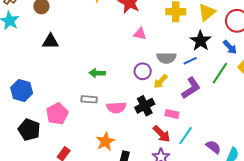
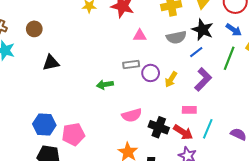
gray semicircle: (166, 58) -> (176, 37), moved
blue hexagon: (22, 91) -> (44, 125), moved
gray rectangle: (89, 99) -> (131, 64), moved
black cross: (145, 106) -> (159, 127), moved, turned -30
pink pentagon: (57, 114) -> (73, 134), turned 30

